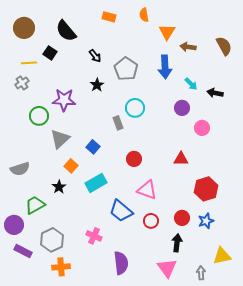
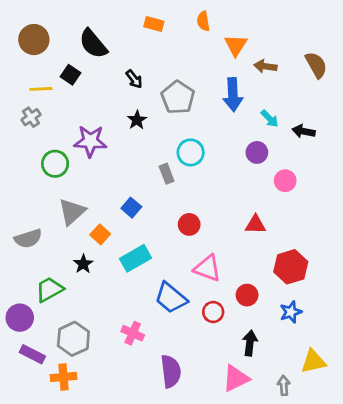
gray triangle: (60, 139) -> (72, 212), moved
red circle: (182, 218) -> (247, 295), moved
orange cross: (61, 267) -> (64, 377), moved
pink triangle: (167, 268) -> (236, 378), turned 40

